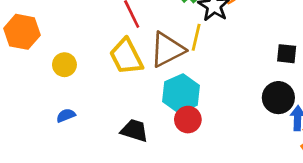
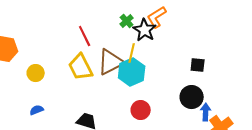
cyan hexagon: (181, 93) -> (132, 72), moved
red circle: (188, 120) -> (141, 110), moved

